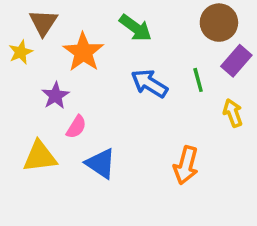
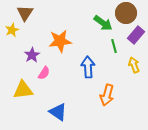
green arrow: (135, 28) -> (103, 23), moved
orange star: (83, 52) -> (60, 41), moved, turned 30
blue arrow: (149, 83) -> (88, 67), moved, turned 55
blue triangle: (101, 163) -> (58, 112), moved

